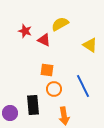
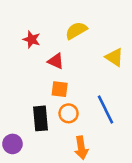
red triangle: (44, 40) -> (56, 61), moved
black rectangle: (33, 105) -> (41, 118), moved

